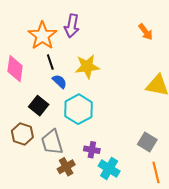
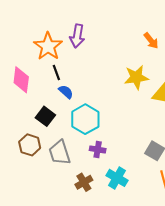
yellow star: (87, 67) -> (136, 77), moved
purple cross: (92, 150) -> (98, 150), moved
brown cross: (66, 167) -> (84, 182), moved

